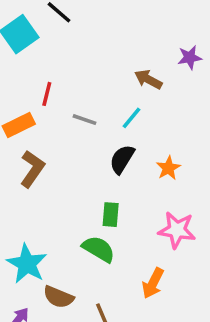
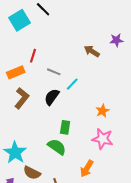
cyan line: (132, 118) -> (72, 84), moved
black semicircle: (122, 159) -> (52, 97), moved
orange star: (168, 168) -> (102, 111), moved

